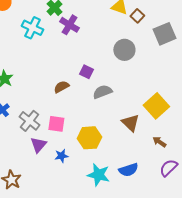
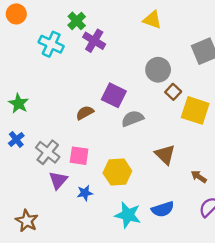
brown square: (137, 16) -> (173, 92), moved
purple square: (86, 72) -> (114, 95), size x1.5
yellow square: (156, 106) -> (195, 110), moved, turned -30

